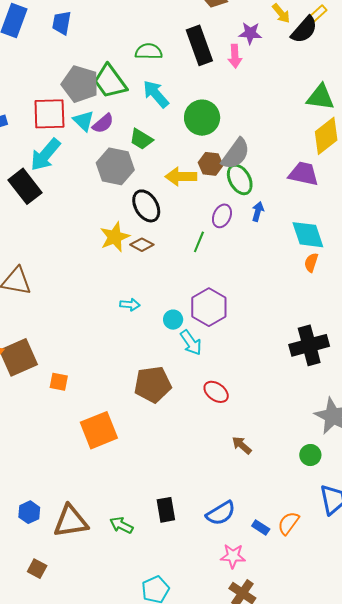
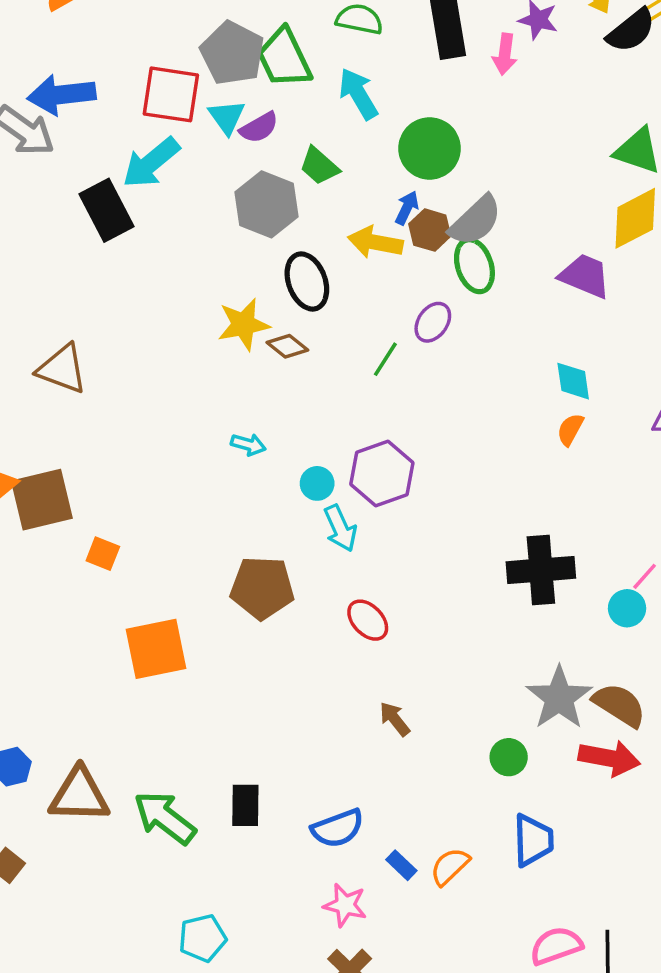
blue arrow: (258, 212) -> (407, 208), moved
cyan diamond: (308, 235) -> (573, 381), size x0.7
green arrow: (121, 525) -> (165, 818), size x1.6

